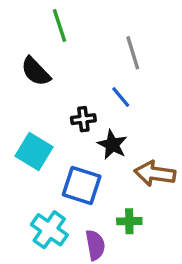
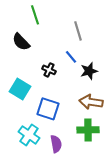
black cross: (83, 119) -> (49, 70), turned 32
black star: (112, 145) -> (89, 71), moved, turned 30
green cross: (129, 221) -> (88, 130), moved, size x1.5

